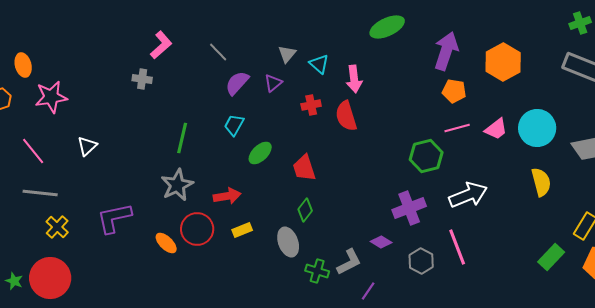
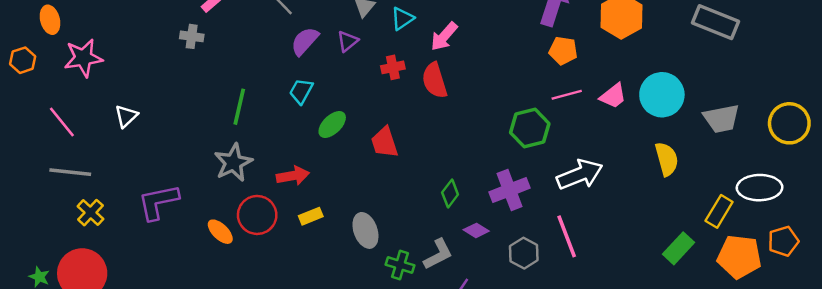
cyan triangle: (319, 64) -> (402, 19), turned 45
pink arrow: (354, 79) -> (444, 36), turned 48
green diamond: (305, 210) -> (450, 194), moved

